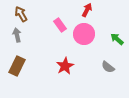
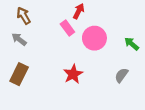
red arrow: (87, 10) -> (79, 11), moved
gray arrow: (17, 35) -> (19, 39), turned -40
gray semicircle: (108, 67) -> (121, 75), turned 88

